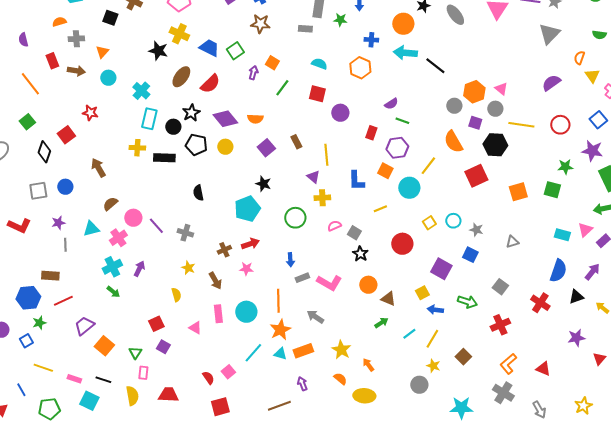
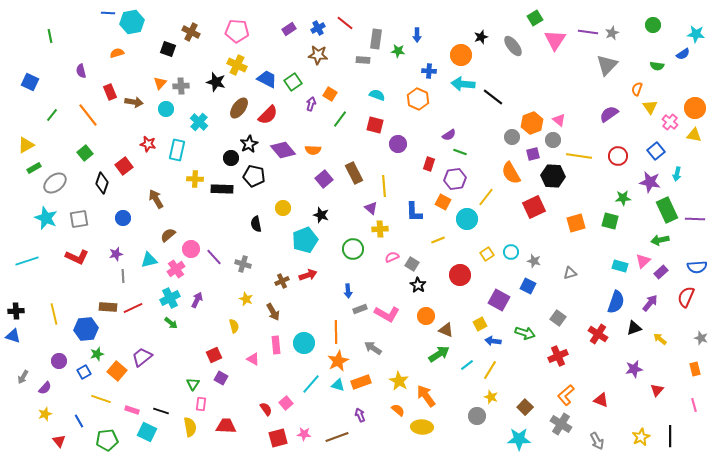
gray cross: (76, 39) -> (181, 86), moved
cyan rectangle: (149, 119) -> (177, 150), moved
purple square: (475, 123) -> (533, 154), turned -32
brown rectangle: (296, 142) -> (354, 173), size x1.5
yellow circle: (225, 147) -> (283, 208), moved
gray square: (38, 191) -> (79, 219), moved
pink star: (246, 269) -> (304, 434), moved
red line: (63, 301) -> (133, 308), moved
green arrow: (381, 323) -> (439, 354), size x1.5
orange square: (104, 346) -> (117, 371), moved
brown square: (463, 357) -> (525, 407), moved
orange arrow: (368, 365) -> (426, 396), size x1.6

